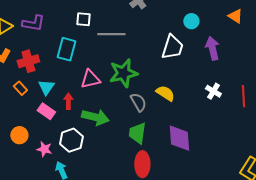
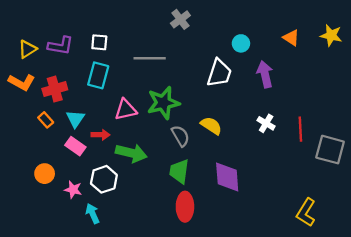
white square: (83, 19) -> (99, 42), moved
red arrow: (68, 101) -> (100, 135), turned 91

